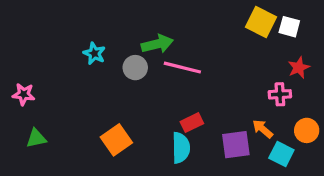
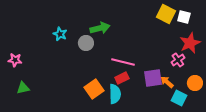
pink line: (182, 68) -> (123, 62), moved
red star: (299, 68) -> (190, 43), size x1.5
pink cross: (280, 94) -> (178, 60), turned -32
orange square: (116, 140) -> (94, 89), moved
purple square: (236, 145) -> (153, 78), moved

